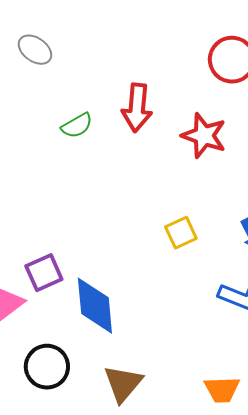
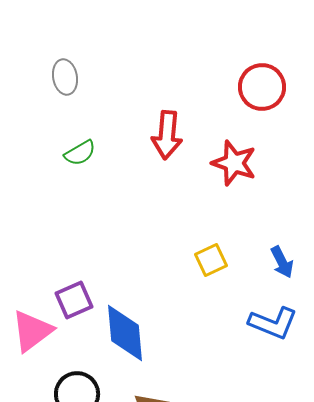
gray ellipse: (35, 50) -> (65, 77), turned 44
green semicircle: (77, 126) -> (80, 153), moved

